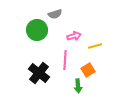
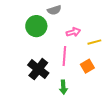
green arrow: (78, 86) -> (63, 87), moved

